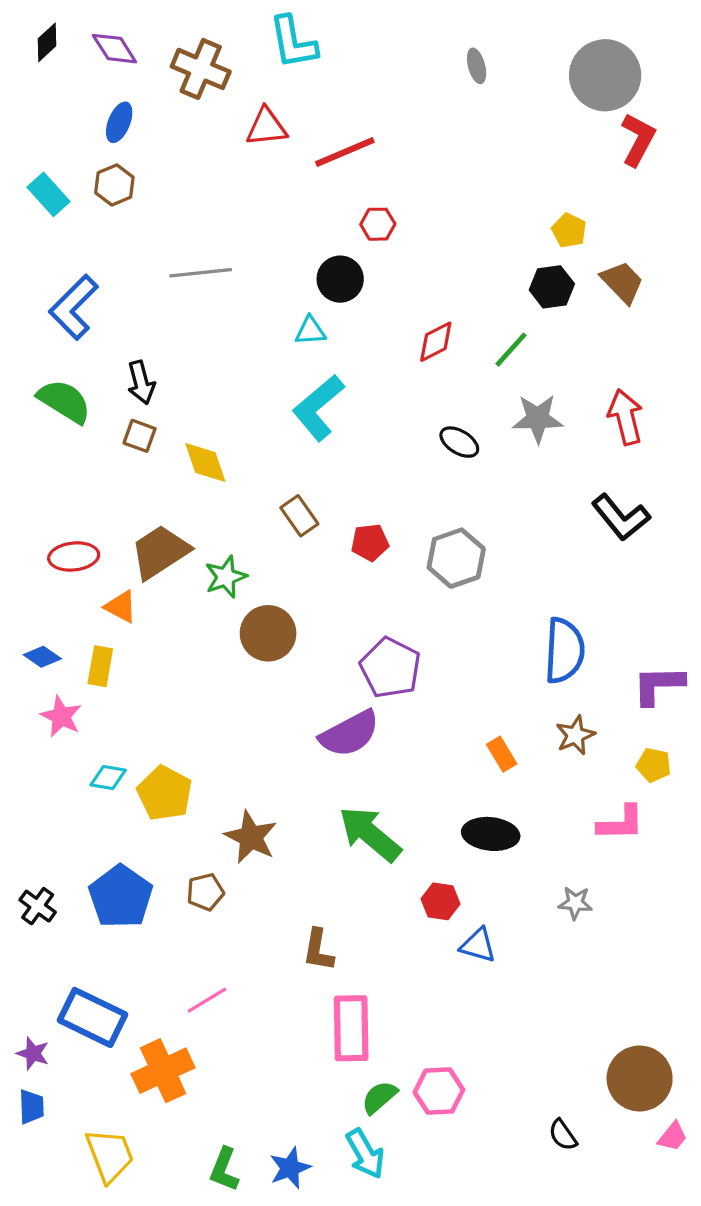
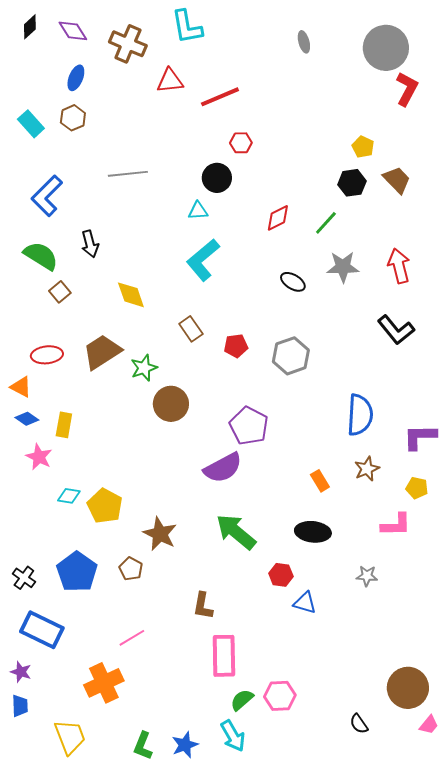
brown square: (140, 436) -> (60, 292), moved, turned 30
orange triangle: (121, 607) -> (21, 387), moved
brown pentagon: (205, 892) -> (131, 569), turned -30
blue rectangle: (92, 1017) -> (42, 630), moved

